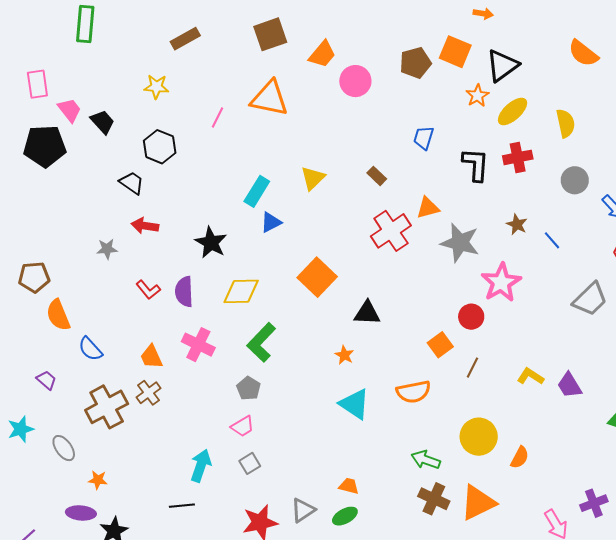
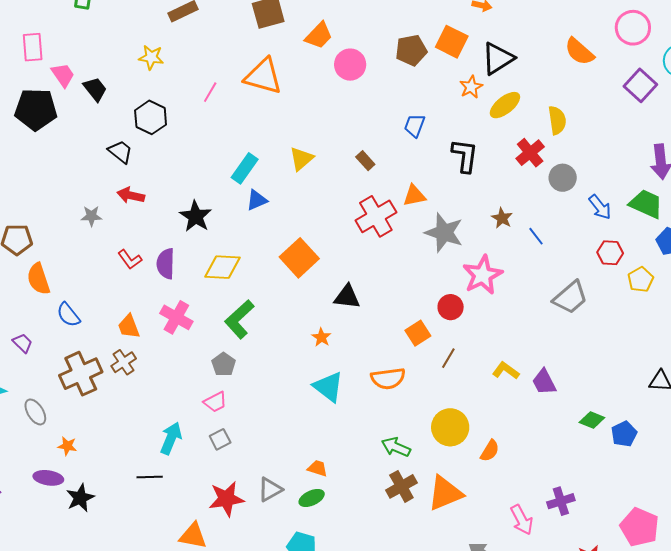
red cross: (518, 157) -> (530, 153), moved, turned -32
brown cross: (434, 499) -> (401, 486), turned 32

